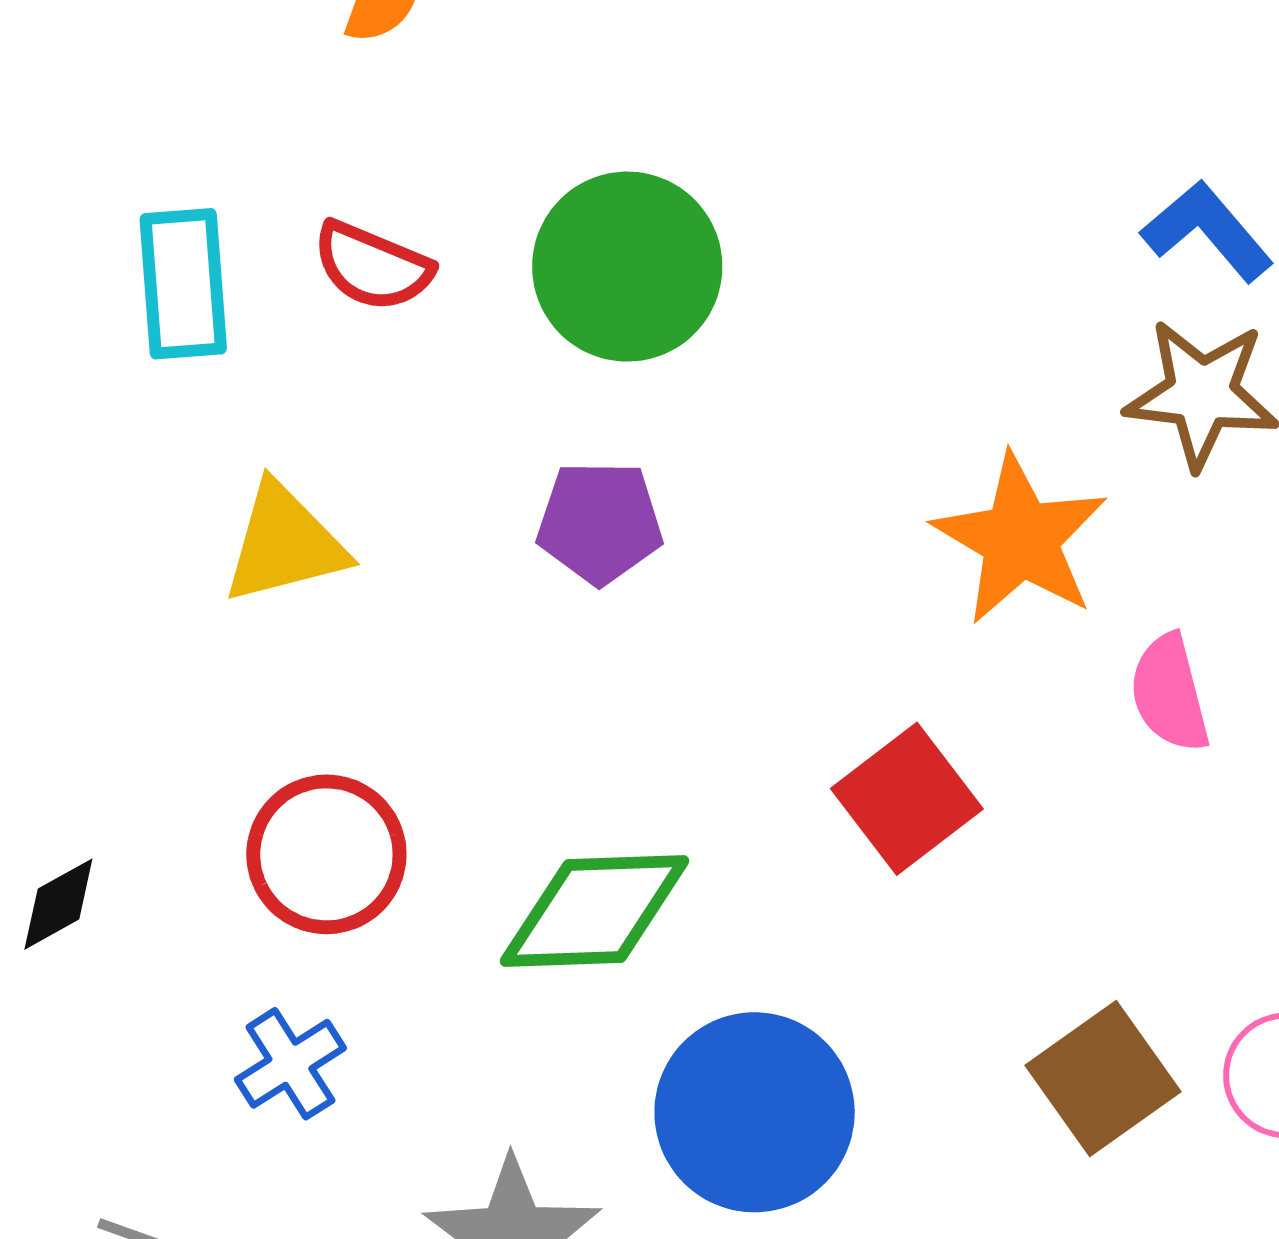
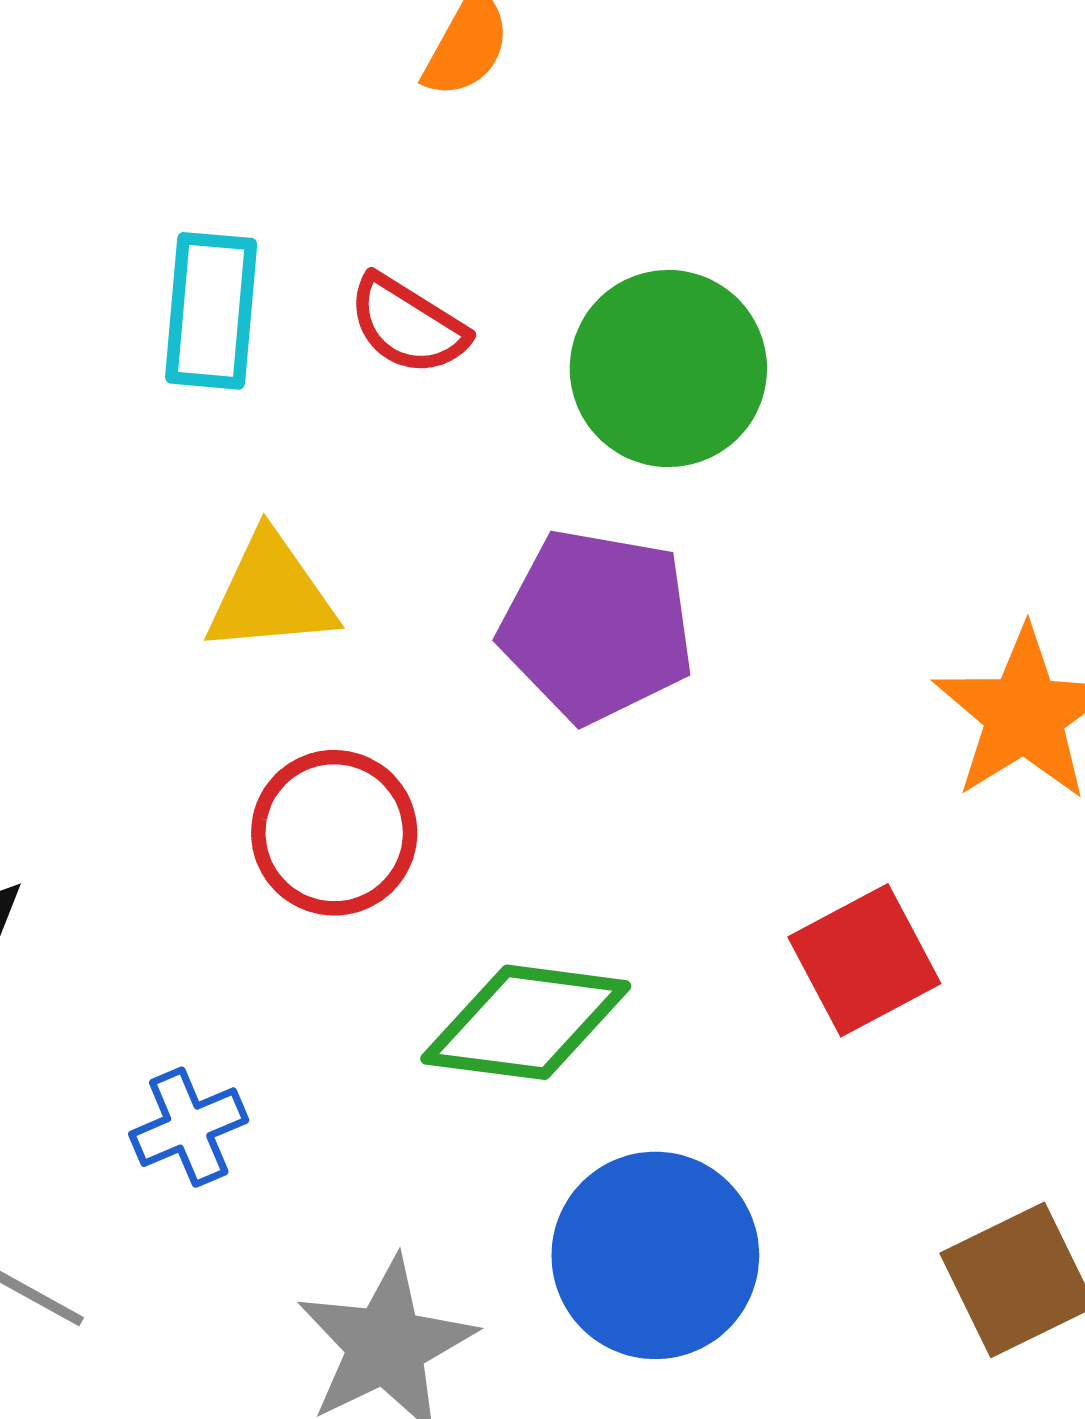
purple pentagon: (600, 522) -> (597, 626), size x1.5
red circle: (326, 854) -> (334, 833), moved

